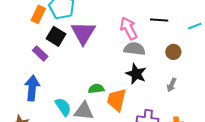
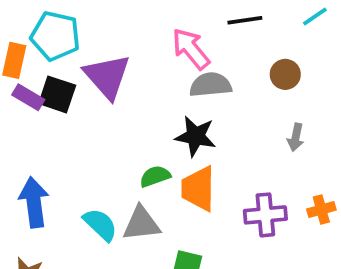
purple rectangle: (40, 53) -> (28, 97), moved
black star: (136, 74) -> (195, 136), moved

